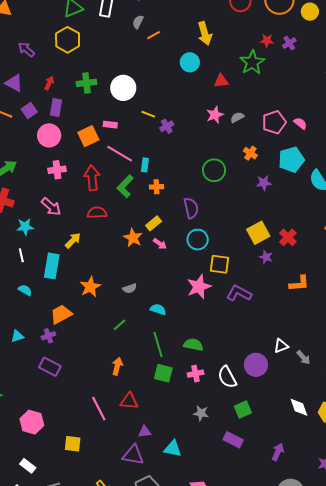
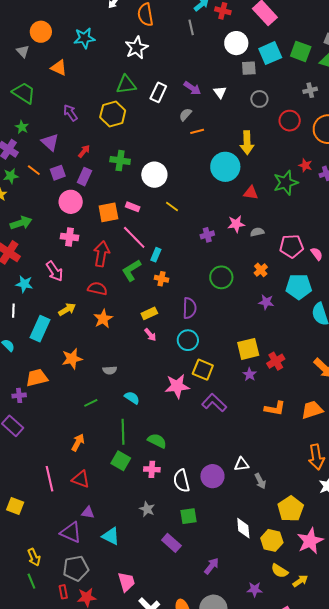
cyan circle: (190, 62) -> (225, 167), size x1.5
purple cross: (167, 126) -> (207, 235), moved
orange star: (133, 238) -> (103, 319), moved

